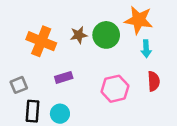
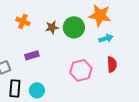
orange cross: (41, 41) -> (23, 21), moved, size x0.6
cyan arrow: (146, 49) -> (106, 38), turned -104
purple rectangle: (64, 77) -> (32, 55), moved

